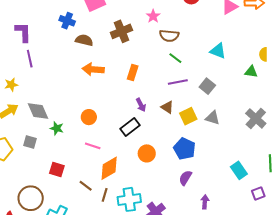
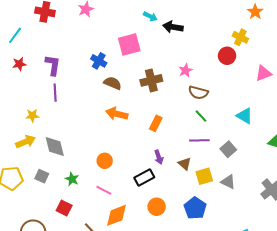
green star: (57, 128) -> (72, 179), moved

